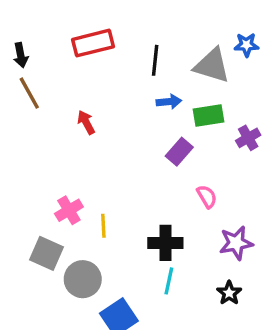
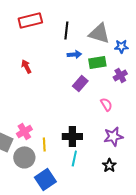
blue star: (246, 45) -> (121, 46), moved
pink semicircle: (207, 196) -> (106, 104), moved
pink cross: (69, 210) -> (24, 131), moved
yellow line: (103, 226) -> (44, 144), moved

